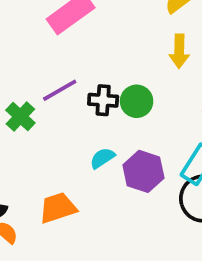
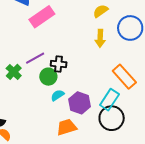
green circle: (137, 101) -> (48, 77), moved
orange trapezoid: (58, 208) -> (67, 127), moved

